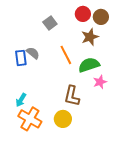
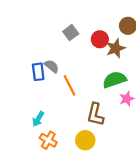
red circle: (83, 14) -> (100, 39), moved
orange line: (66, 55) -> (70, 85), moved
orange cross: (30, 119) -> (48, 140), size x0.7

